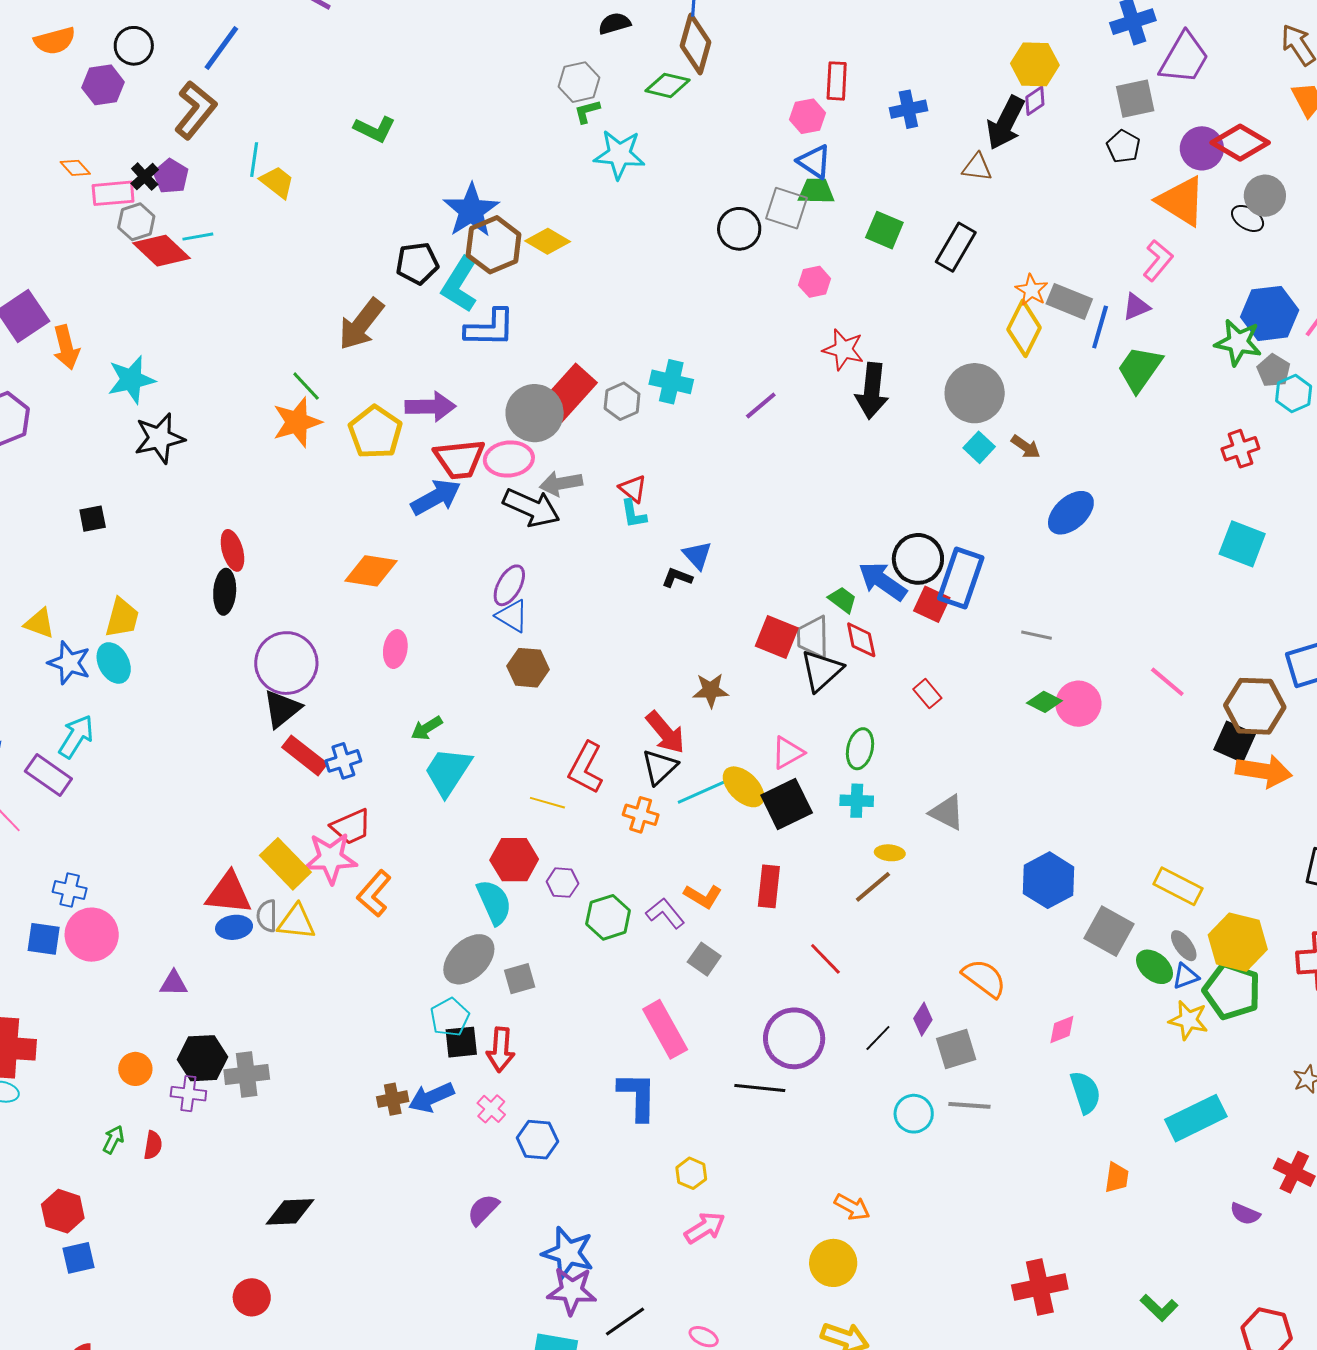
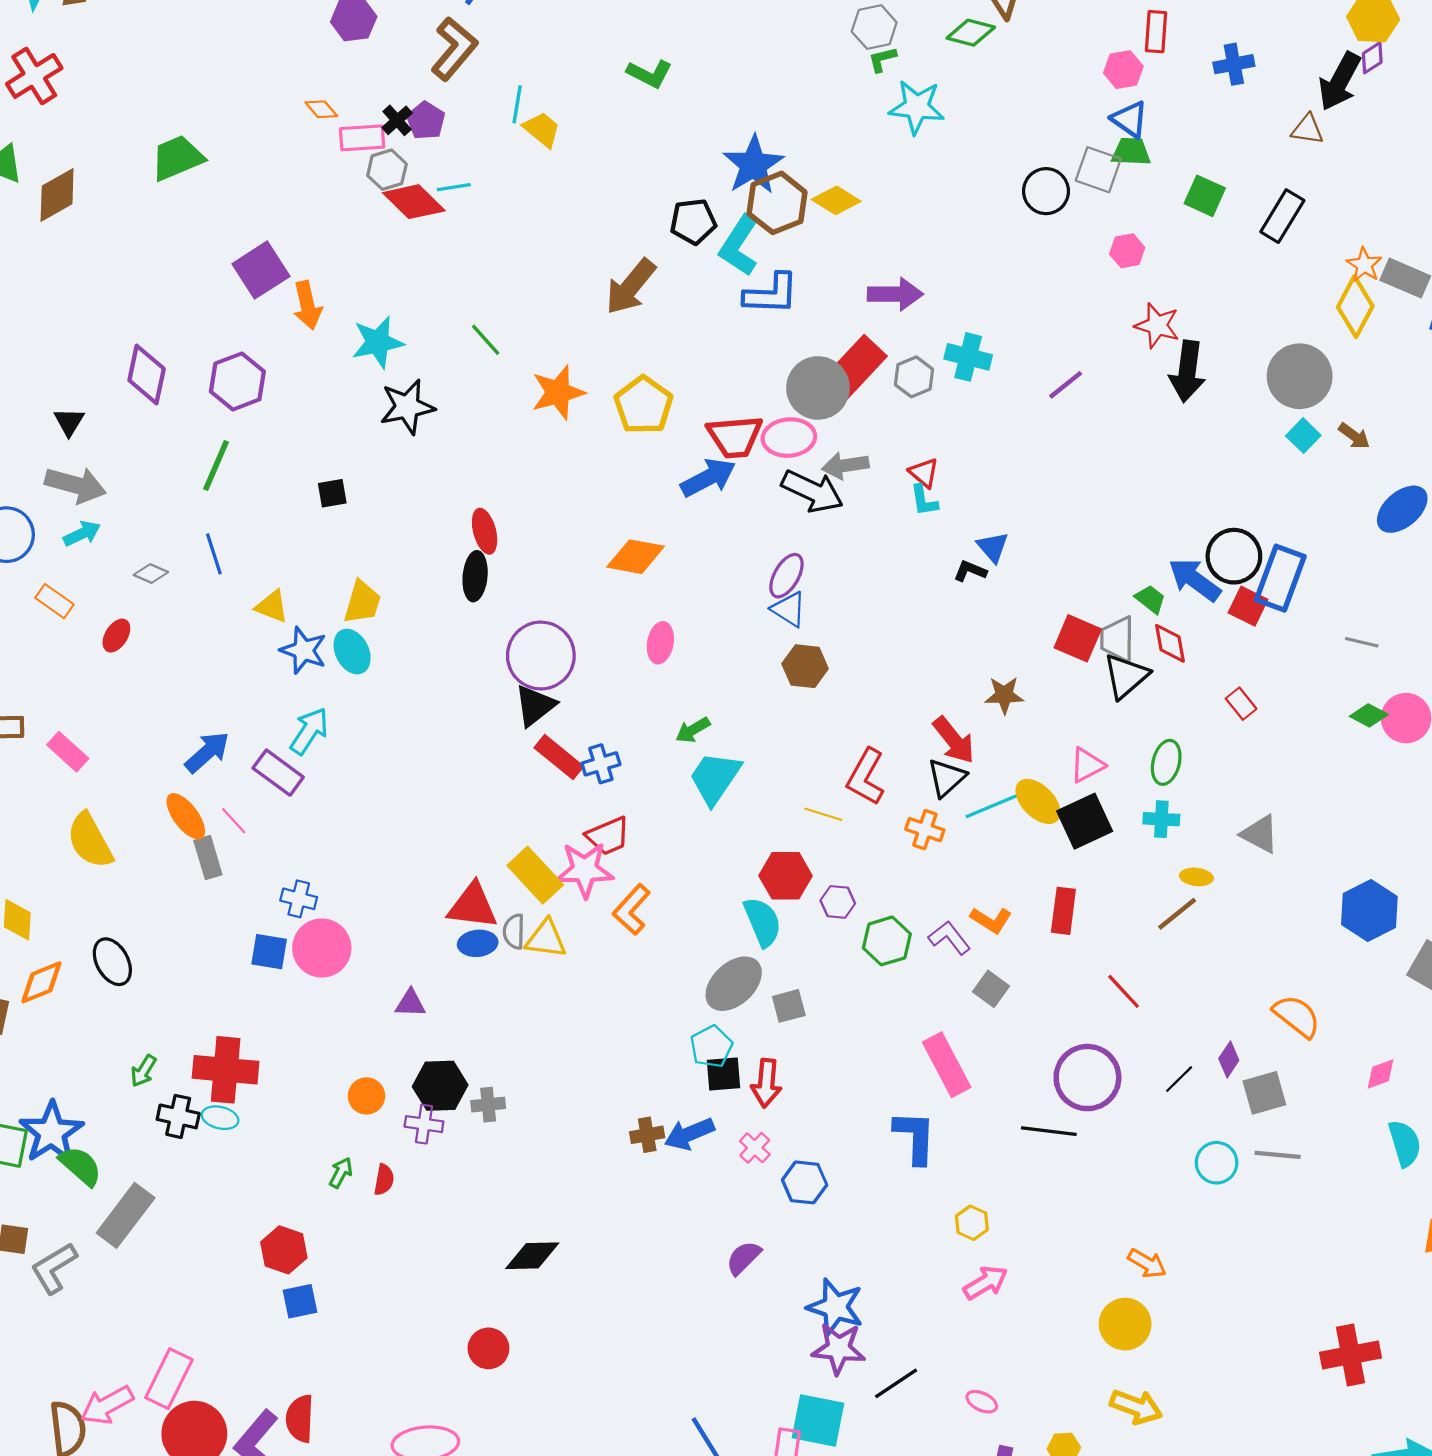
green line: (306, 386) -> (486, 340), moved
purple arrow: (430, 407) -> (895, 294), moved
gray cross: (247, 1074) -> (488, 1105), size x0.7

